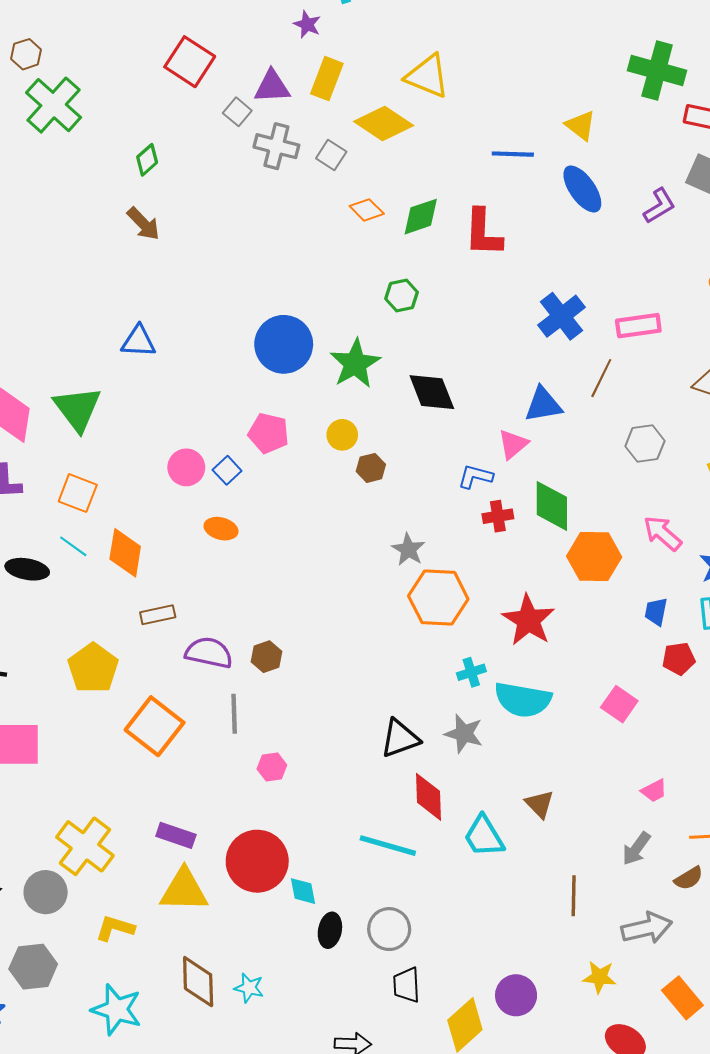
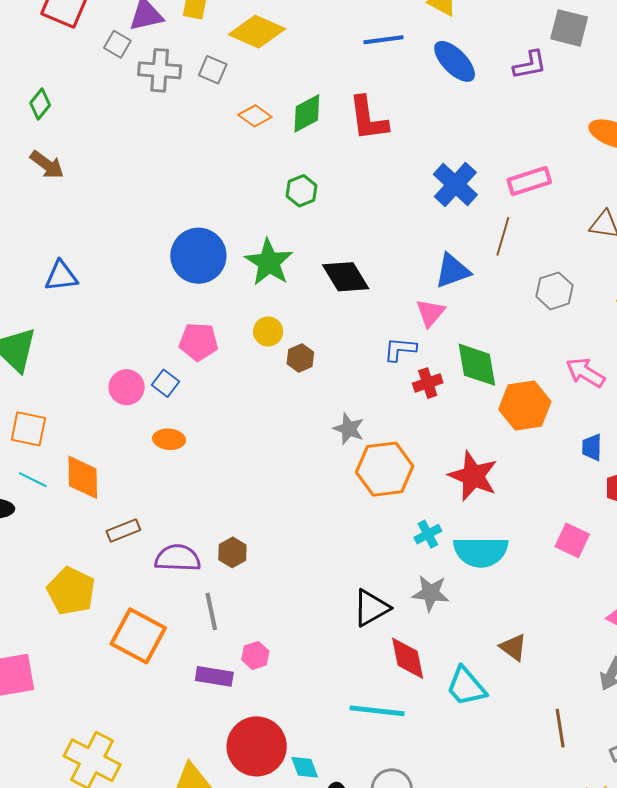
purple L-shape: (659, 206) -> (530, 65), turned 30
purple rectangle: (176, 835) -> (214, 676), moved

